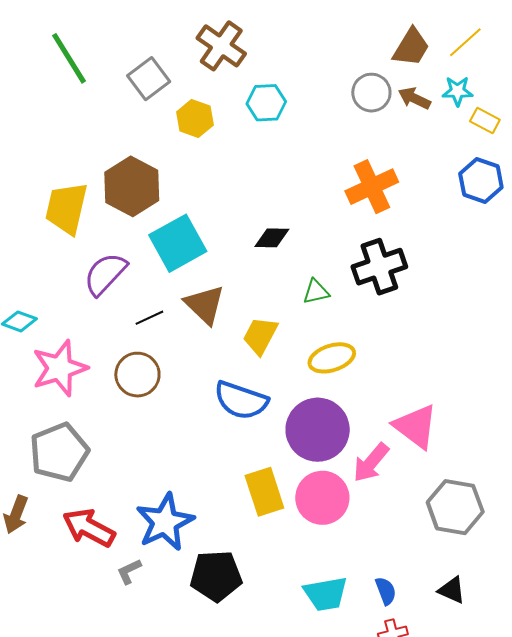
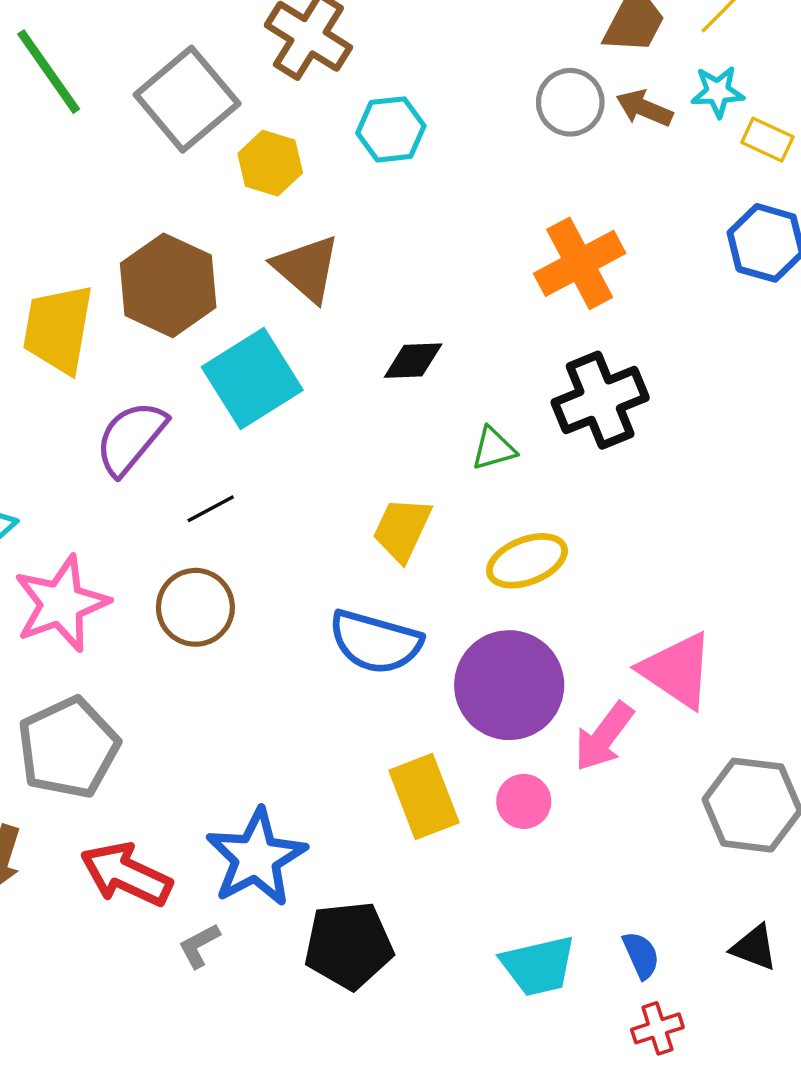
gray square: (149, 79) -> (187, 99), size x1.4
brown triangle: (205, 305) -> (307, 268), moved
pink circle: (322, 498) -> (524, 801), size x0.6

